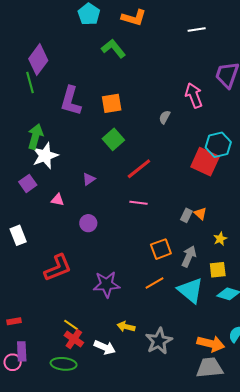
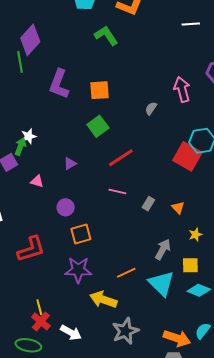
green arrow: (35, 137) -> (20, 146), moved, size x0.7
white star: (45, 156) -> (29, 136), size x0.6
gray rectangle: (186, 215) -> (148, 204), moved
orange square: (161, 249) -> (81, 234), moved
yellow line: (71, 325) -> (39, 307), turned 35
yellow arrow: (126, 327) -> (103, 300), moved, size x1.5

